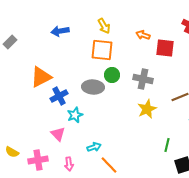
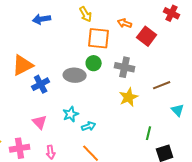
red square: (165, 48) -> (147, 36), turned 30
orange square: (102, 50) -> (99, 38), moved
cyan star: (75, 115) -> (71, 114), moved
cyan arrow: (94, 147) -> (89, 126), moved

